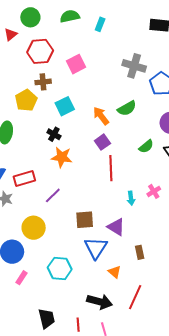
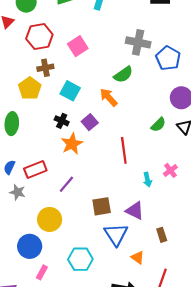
cyan square: (65, 106) -> (70, 91), turned -30
green semicircle: (127, 108) -> (123, 75), moved
purple square: (102, 142) -> (90, 122), moved
orange star: (62, 157) -> (72, 144), turned -30

